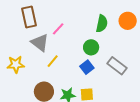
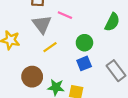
pink line: (58, 29) -> (65, 15), turned 56
green circle: (91, 47) -> (84, 43), moved

